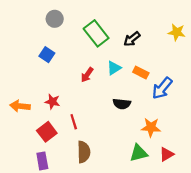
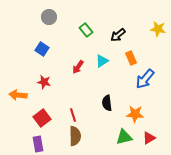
green rectangle: (96, 33) -> (86, 30), size x0.6
orange rectangle: (141, 73) -> (131, 58), moved, turned 40
red star: (52, 102) -> (44, 82), moved
black semicircle: (122, 104) -> (107, 103), moved, turned 77
red line: (74, 122) -> (73, 115), moved

